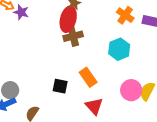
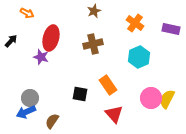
purple star: (21, 12) -> (41, 57), moved
orange cross: (125, 15) -> (135, 23), moved
red ellipse: (68, 19) -> (51, 38), moved

